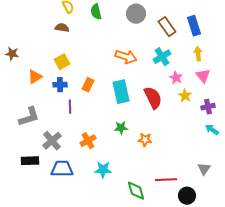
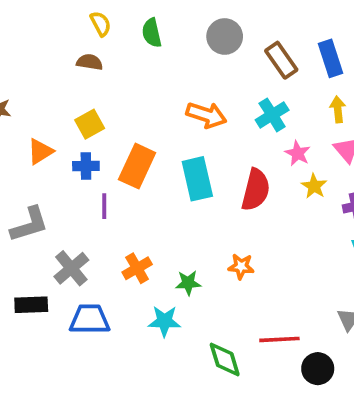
orange rectangle: (88, 85) -> (137, 166), size x1.6
red semicircle: (153, 98) -> (256, 190), turned 40
green star: (121, 128) -> (188, 283), moved

